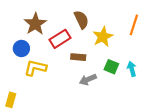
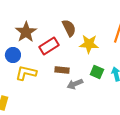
yellow star: (103, 37) -> (89, 44), turned 30
brown rectangle: (78, 57) -> (62, 70), moved

